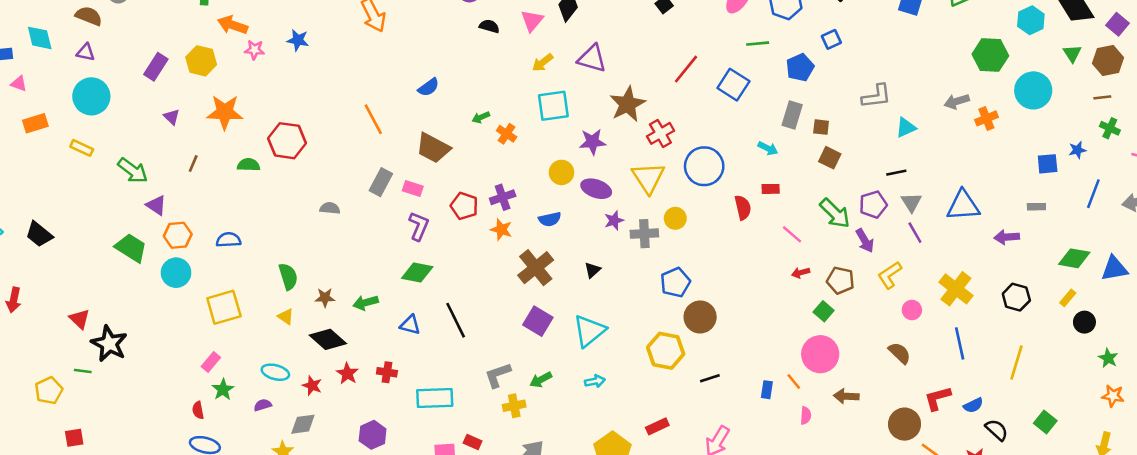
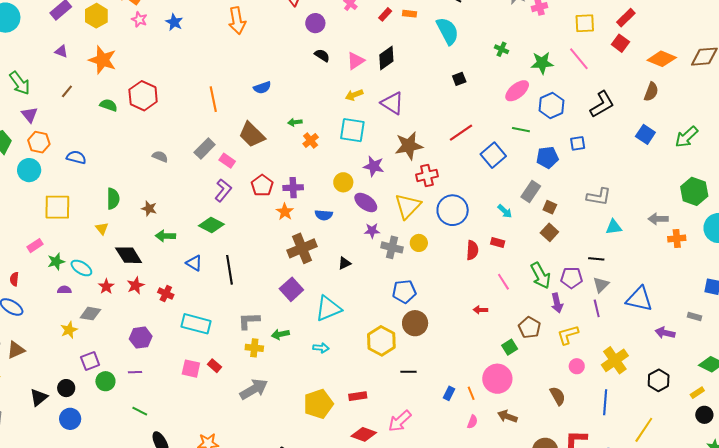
purple triangle: (172, 117) -> (61, 51), turned -40
red arrow: (801, 273) -> (480, 310), moved
brown star: (325, 298) -> (149, 209), moved
green star: (223, 390) -> (56, 262), moved

